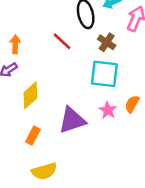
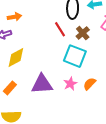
red line: (62, 41) -> (60, 29), moved
orange arrow: (15, 44) -> (14, 17), turned 64

